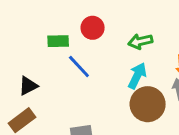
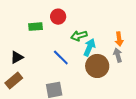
green arrow: (140, 41) -> (79, 36), moved
blue line: (79, 67) -> (61, 58), moved

